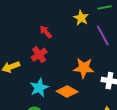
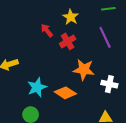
yellow star: (81, 18) -> (71, 17), moved
red cross: (39, 55) -> (68, 41), moved

